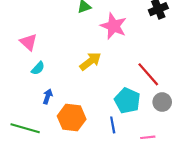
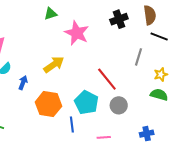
blue arrow: (48, 96) -> (23, 83), moved
orange hexagon: (72, 118) -> (48, 104), moved

